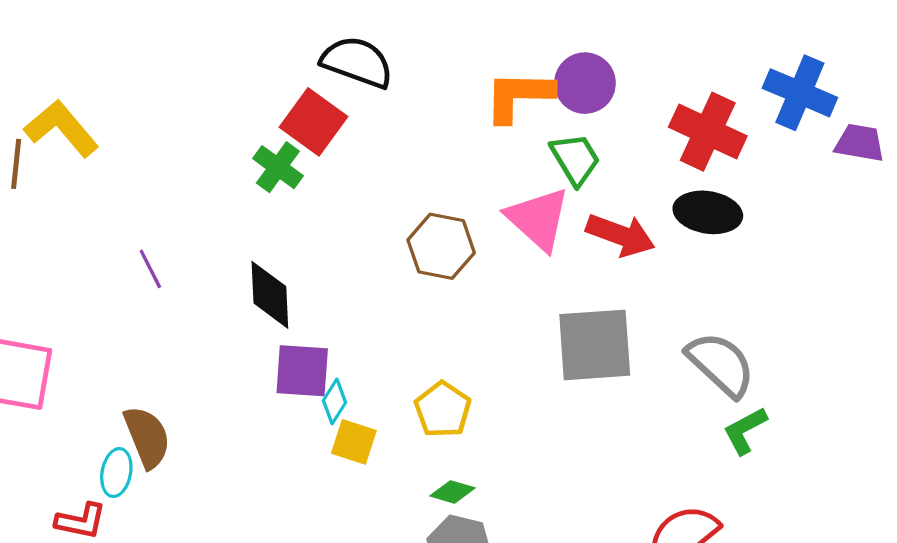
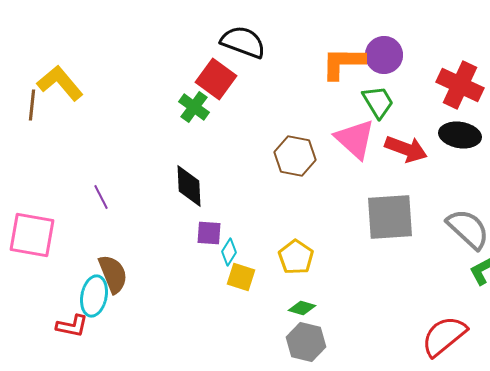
purple line: (150, 269) -> (101, 197), moved
purple square: (302, 371) -> (209, 233), size x0.7
cyan ellipse: (116, 473) -> (94, 296), size x1.4

